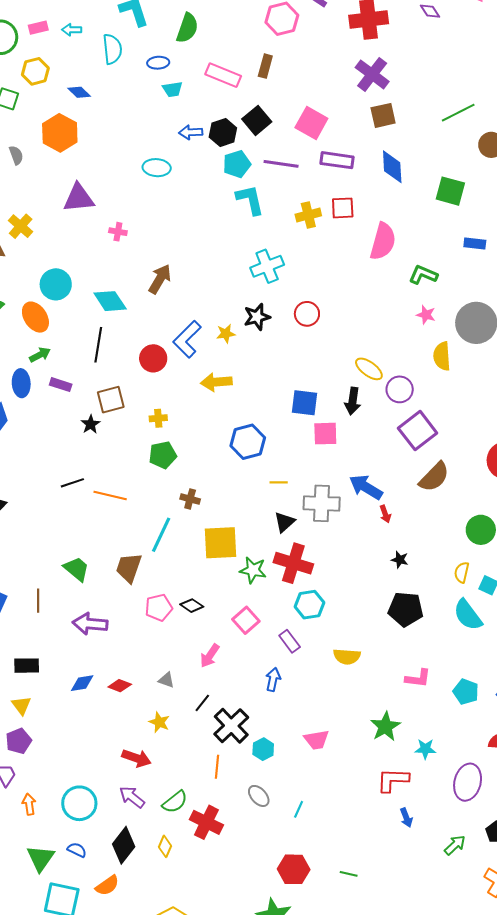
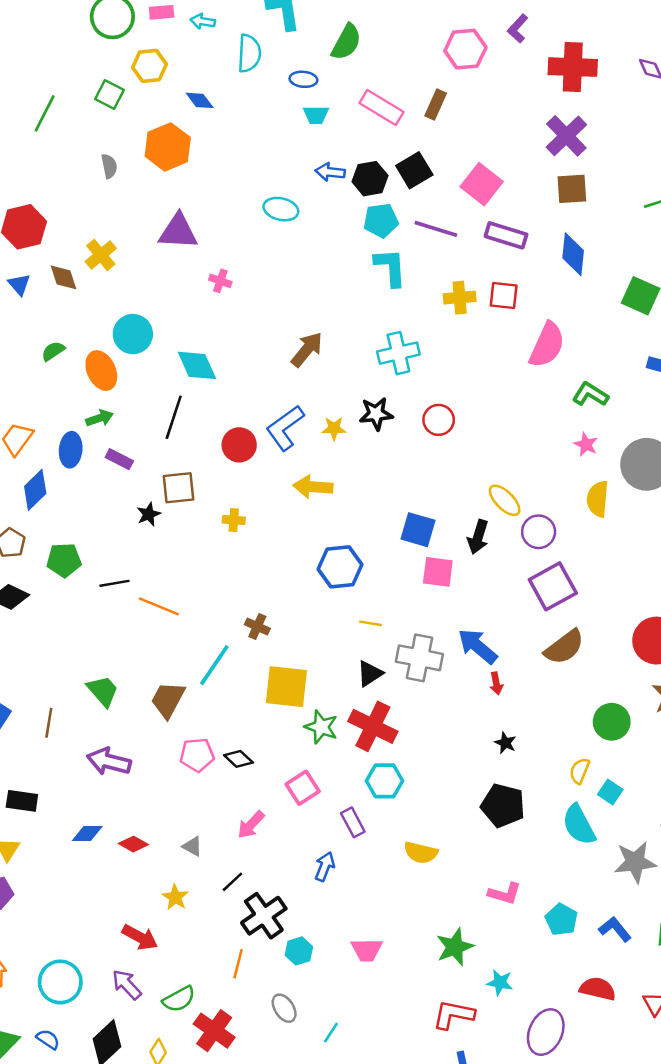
brown arrow: (160, 279) -> (307, 350), moved
green pentagon: (163, 455) -> (64, 560), moved

